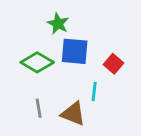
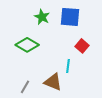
blue square: (75, 51) -> (70, 17), moved
gray line: (39, 108) -> (25, 87), moved, turned 40

